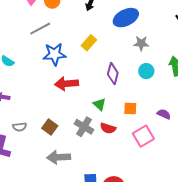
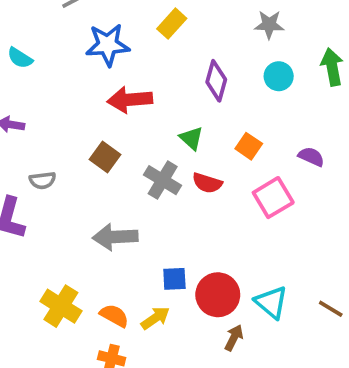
orange square: (130, 109) -> (249, 146), turned 32
brown square: (50, 127) -> (105, 157), moved

